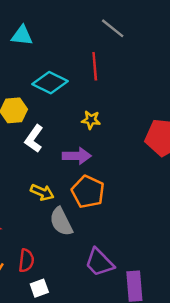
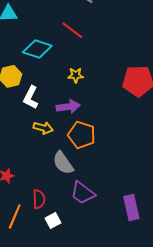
red line: (95, 66) -> (72, 30), turned -40
yellow arrow: (42, 192) -> (43, 128), moved
purple trapezoid: (99, 262) -> (83, 193), moved

